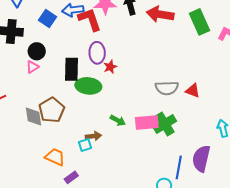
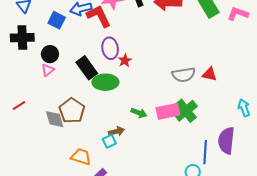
black rectangle: (72, 69) -> (87, 68), turned -30

